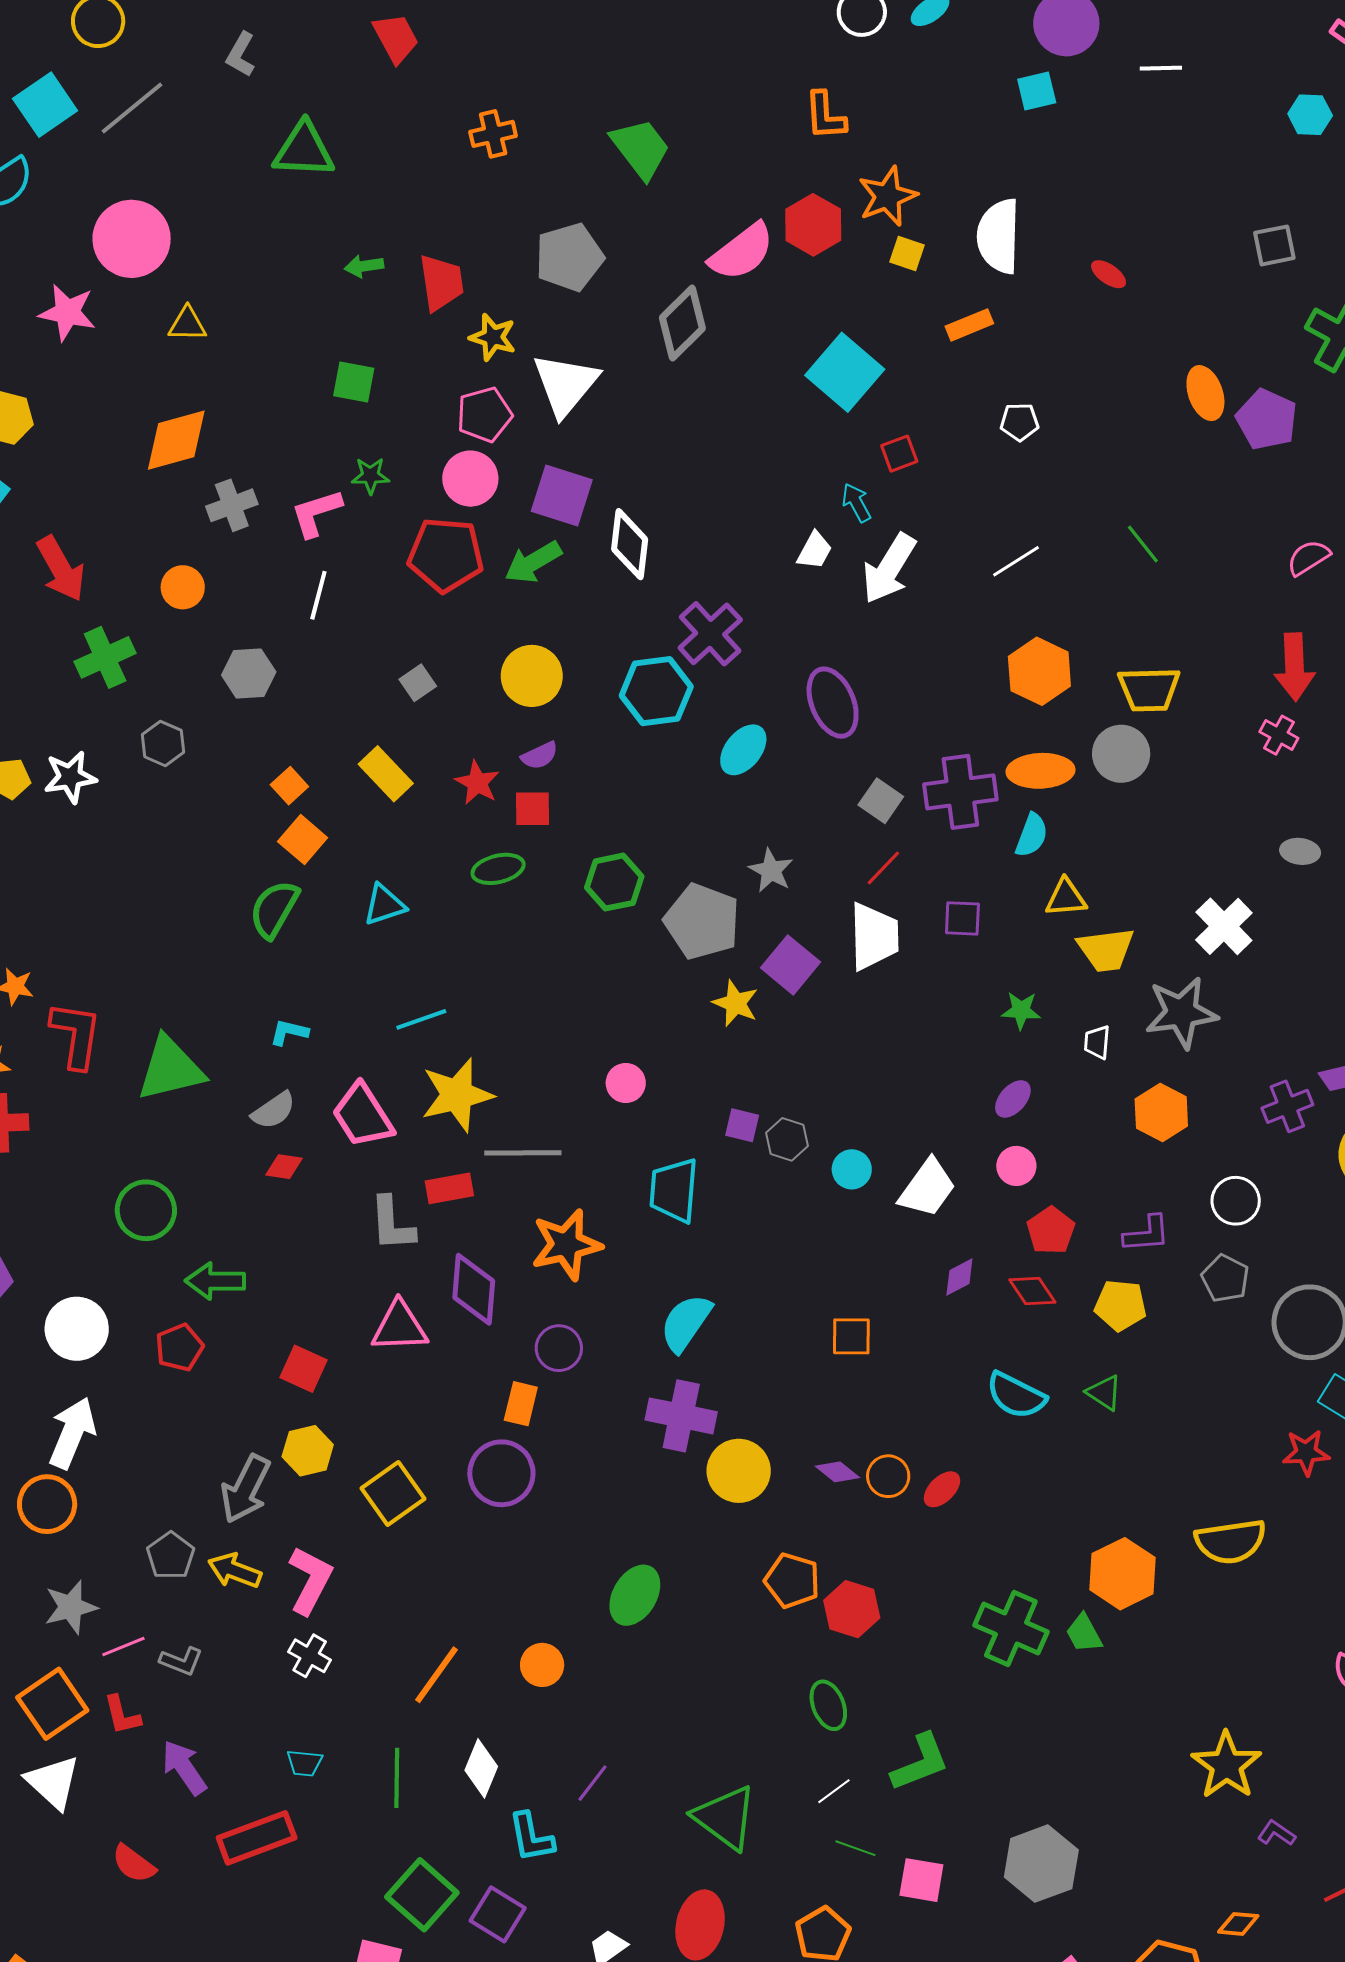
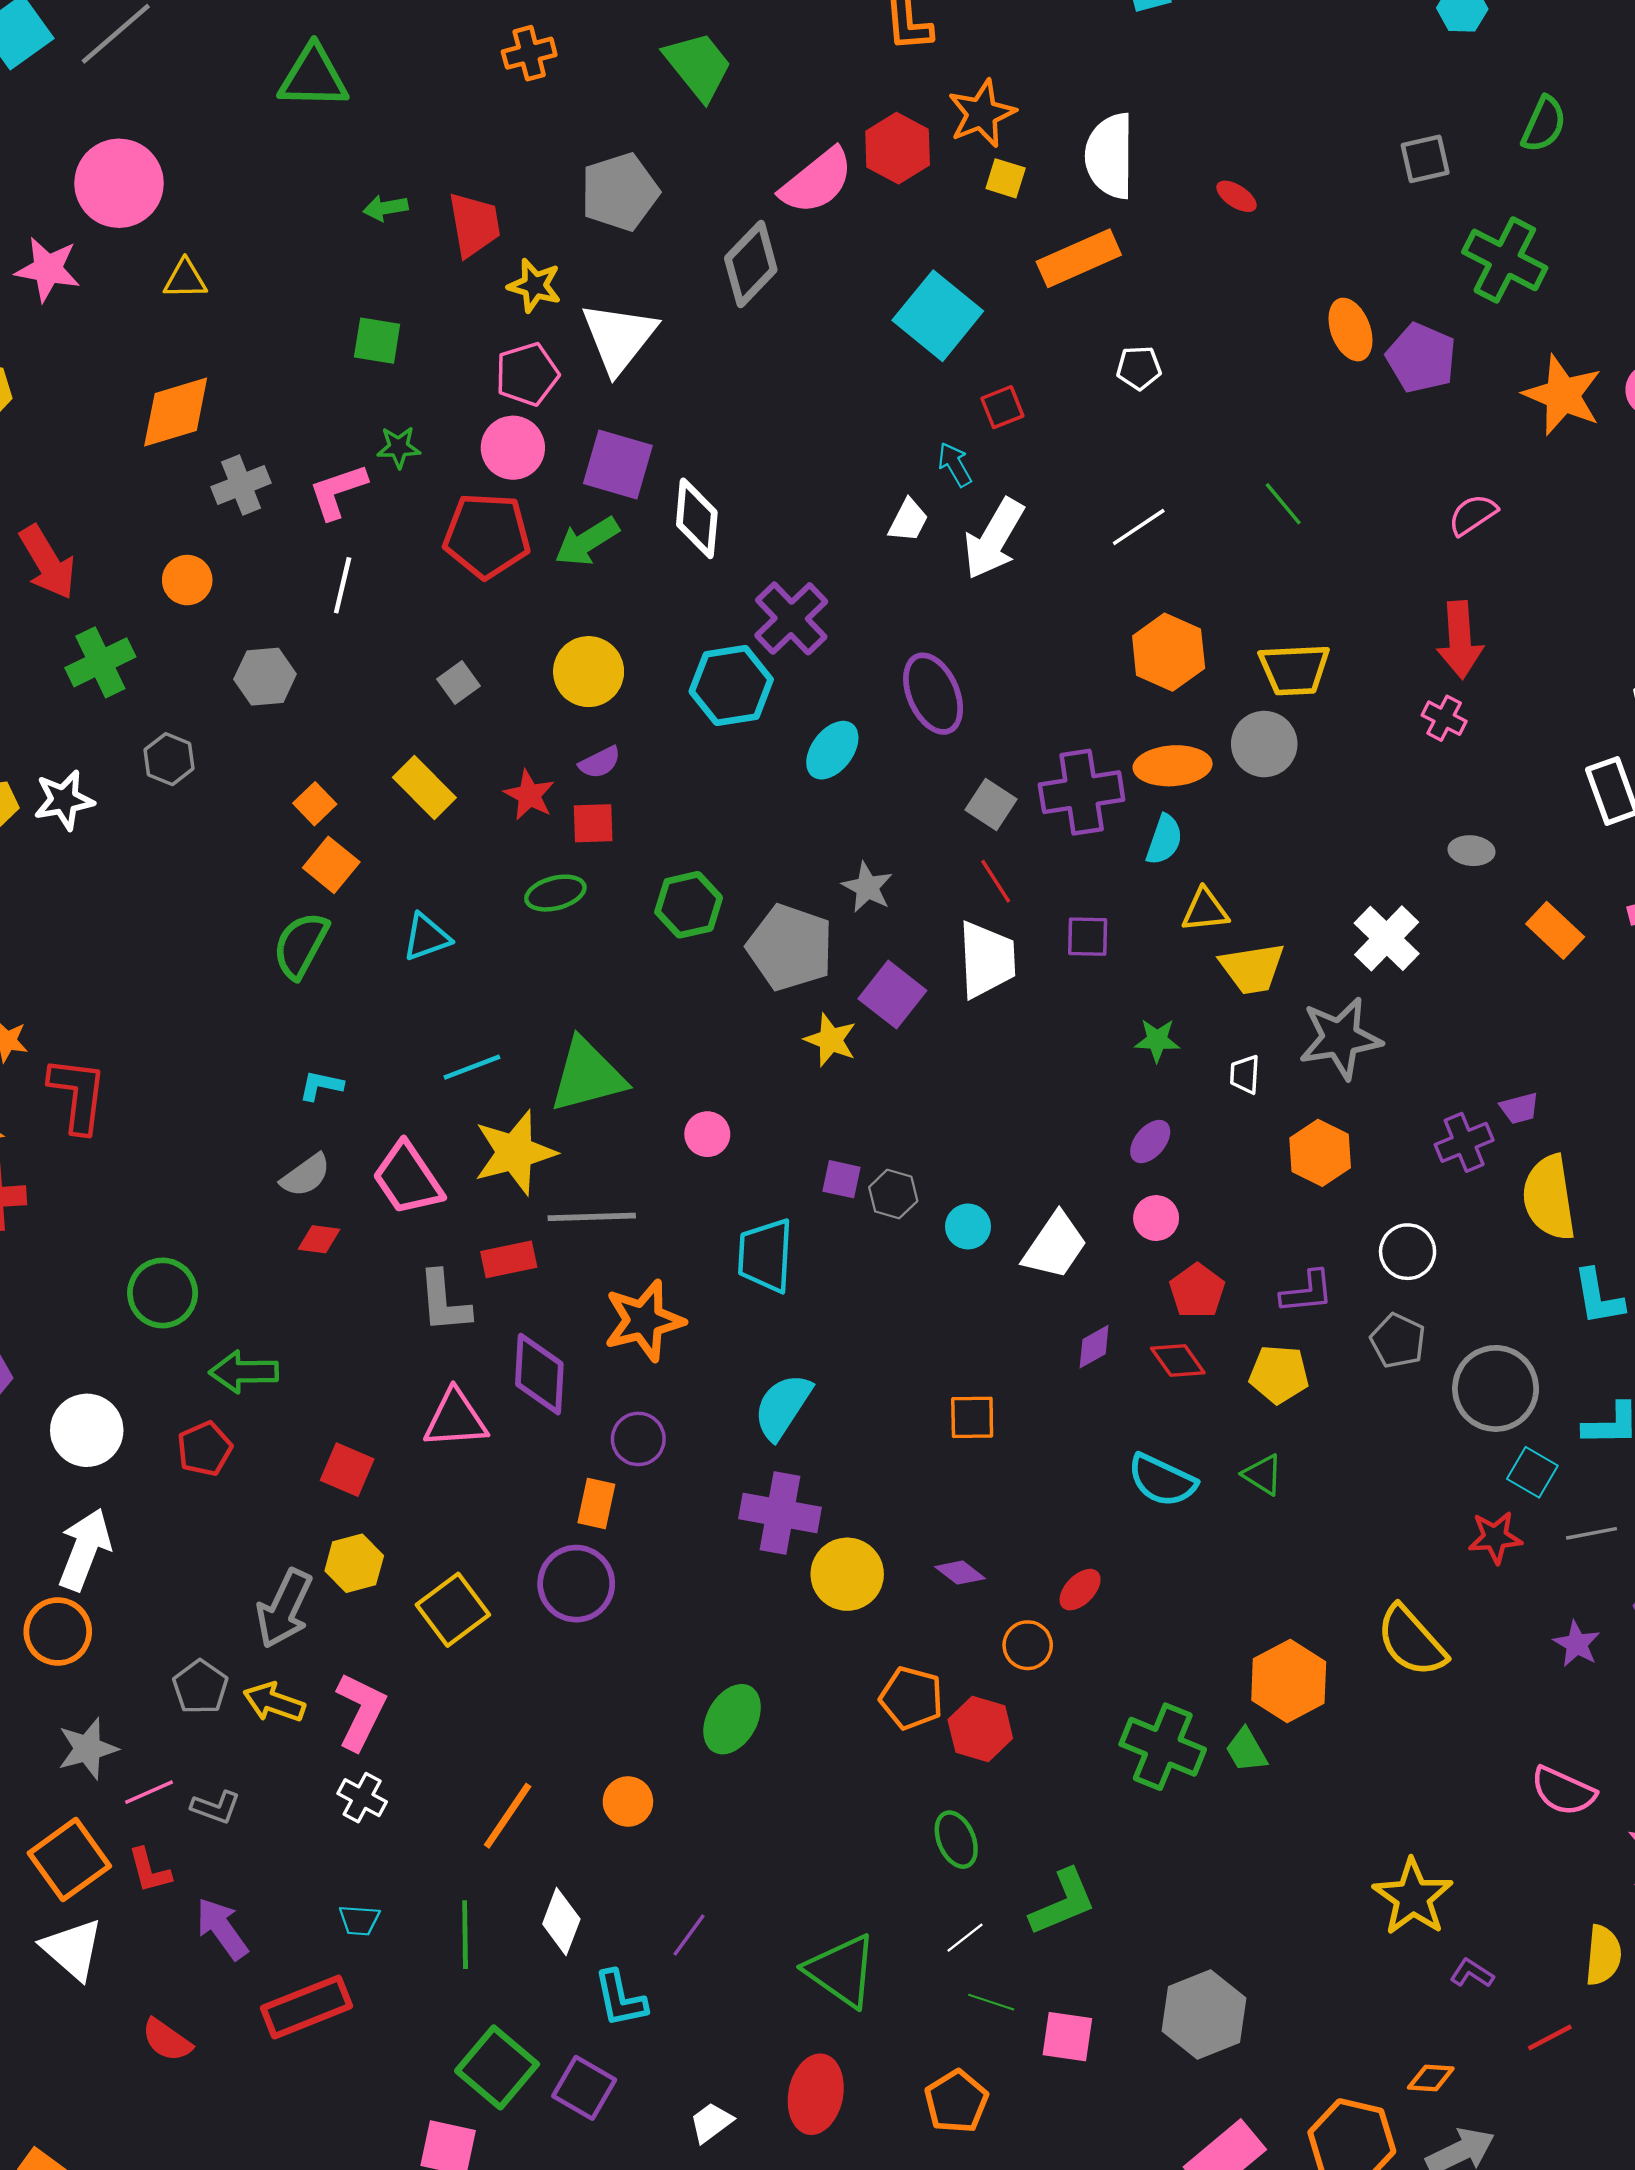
orange rectangle: (969, 325) -> (1079, 258), size x1.5
red line: (883, 868) -> (996, 881), turned -75
green triangle: (170, 1069) -> (587, 1076), moved
orange circle: (888, 1476) -> (1028, 1645), moved
yellow semicircle: (1231, 1541) -> (1411, 1641), turned 58

